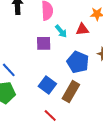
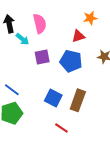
cyan arrow: (61, 31) -> (23, 39), moved
blue pentagon: (78, 62) -> (71, 61), moved

